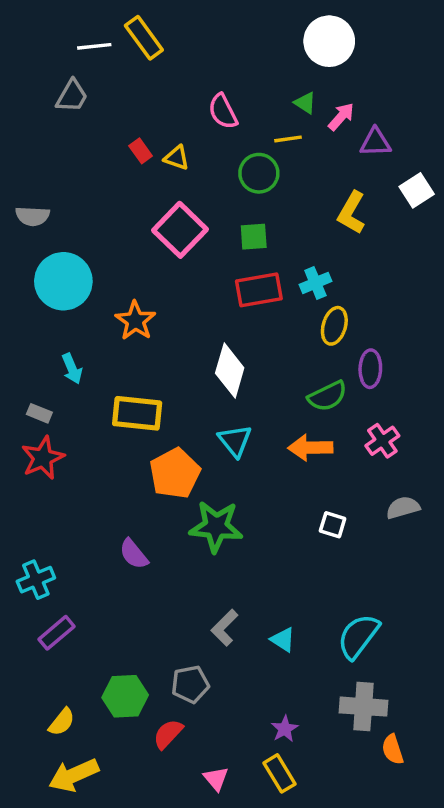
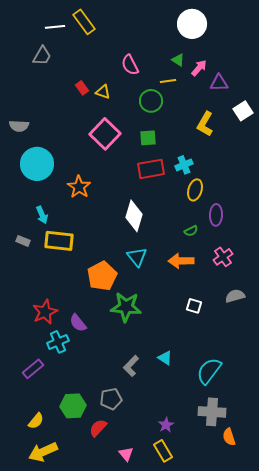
green semicircle: (327, 396) -> (191, 231), size x0.6
yellow rectangle: (137, 413) -> (59, 241), moved
red star: (43, 458) -> (45, 312), moved
cyan cross: (36, 580) -> (58, 342), moved
cyan triangle: (283, 640) -> (165, 358), moved

